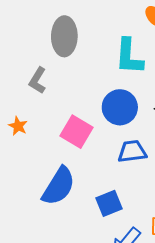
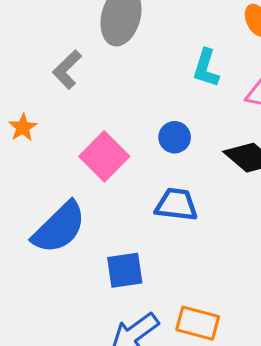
cyan L-shape: (129, 56) -> (206, 68), size x0.7
blue circle: (120, 107) -> (175, 137), size x0.6

